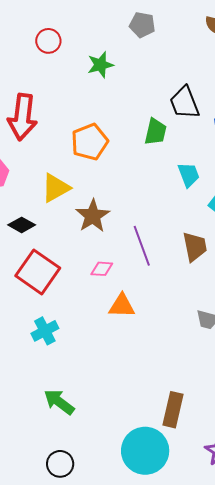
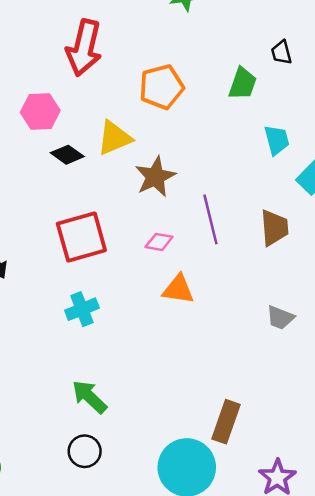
black trapezoid: (184, 103) -> (281, 52), size x0.6
black diamond: (22, 225) -> (67, 155), moved
red square: (38, 272) -> (81, 237), turned 33
black circle: (60, 464) -> (85, 451), moved

